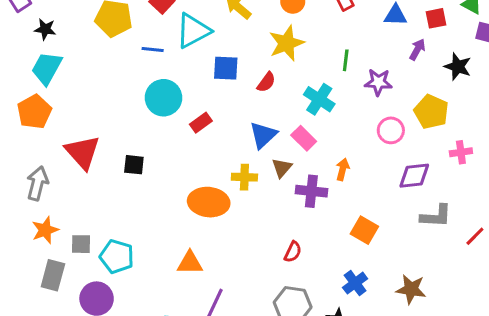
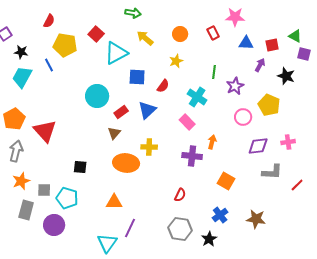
yellow star: (287, 43) -> (176, 61), size x0.6
blue line: (153, 49) -> (49, 65), moved, turned 56
purple star: (378, 82) -> (235, 86), turned -30
orange pentagon: (34, 112) -> (14, 119), moved
blue triangle: (263, 135) -> (147, 110), moved
pink cross: (461, 152) -> (288, 142), moved
black square: (134, 165) -> (80, 167), moved
brown triangle: (282, 168) -> (114, 133), moved

